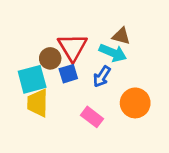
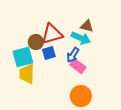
red triangle: (72, 47) -> (52, 34), turned 45
orange circle: (135, 103) -> (81, 96), moved
pink rectangle: (92, 117) -> (78, 66), moved

